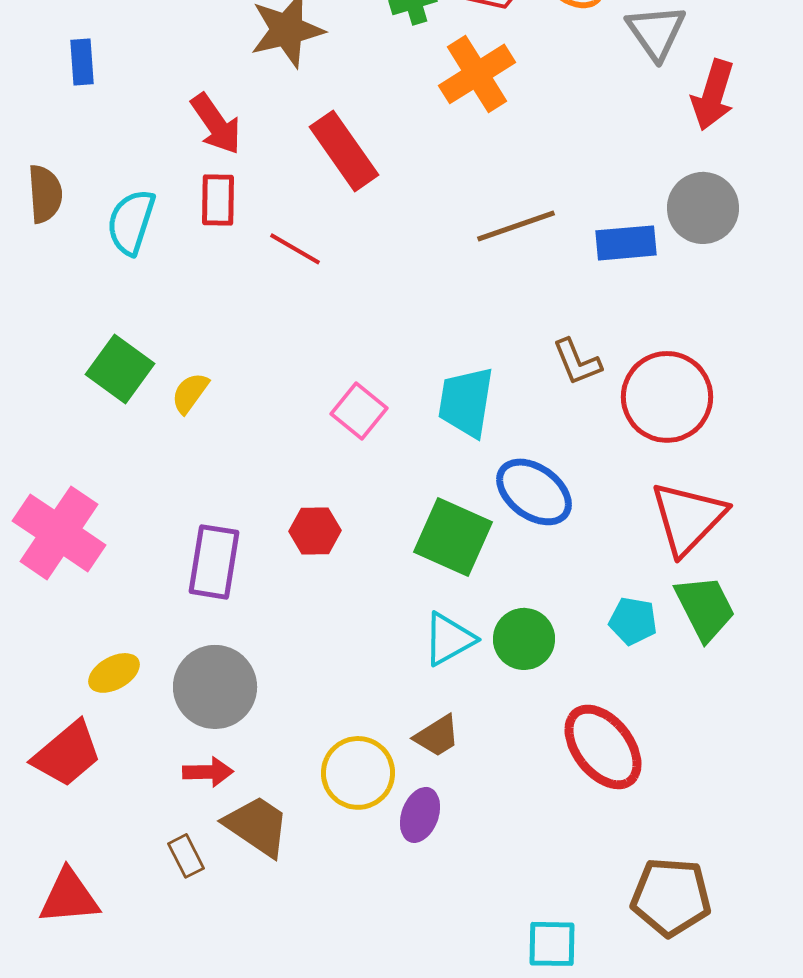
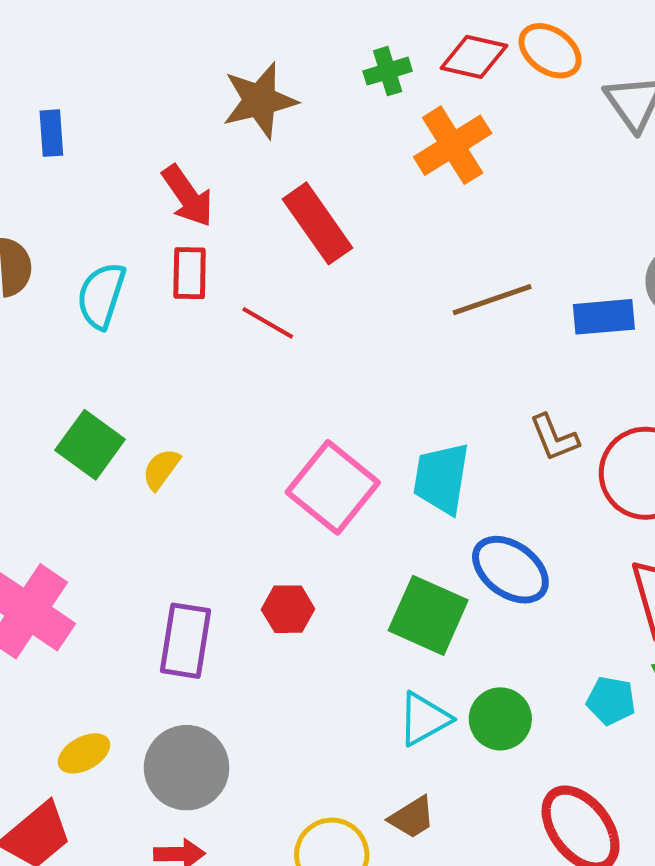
pink square: (359, 411) -> (333, 487), size x1.6

